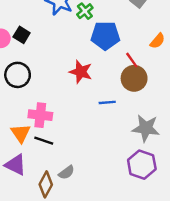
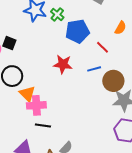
brown circle: (134, 78) -> (113, 81), moved
blue line: (107, 102) -> (94, 69), moved
orange triangle: (21, 133) -> (27, 94), moved

